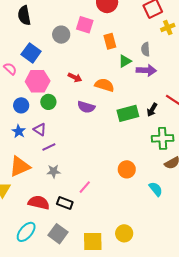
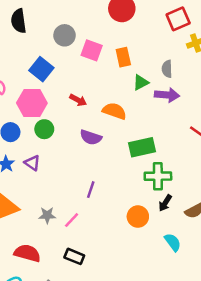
pink square: (85, 25) -> (92, 50), moved
gray circle: (61, 35) -> (65, 35), moved
blue square: (31, 53) -> (41, 69), moved
black arrow: (152, 110) -> (165, 203), moved
green cross: (163, 138) -> (158, 176), moved
purple line: (49, 147) -> (91, 190), moved, turned -48
pink line: (85, 187) -> (72, 220), moved
black rectangle: (65, 203) -> (74, 256), moved

